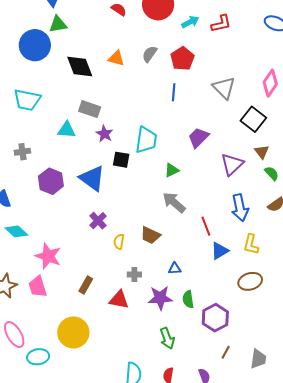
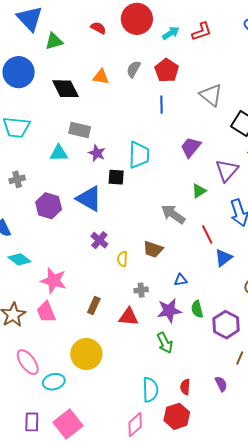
green triangle: (58, 24) -> (54, 41), moved
green triangle: (172, 170) -> (199, 191), moved
green arrow: (167, 338) -> (165, 343), moved

